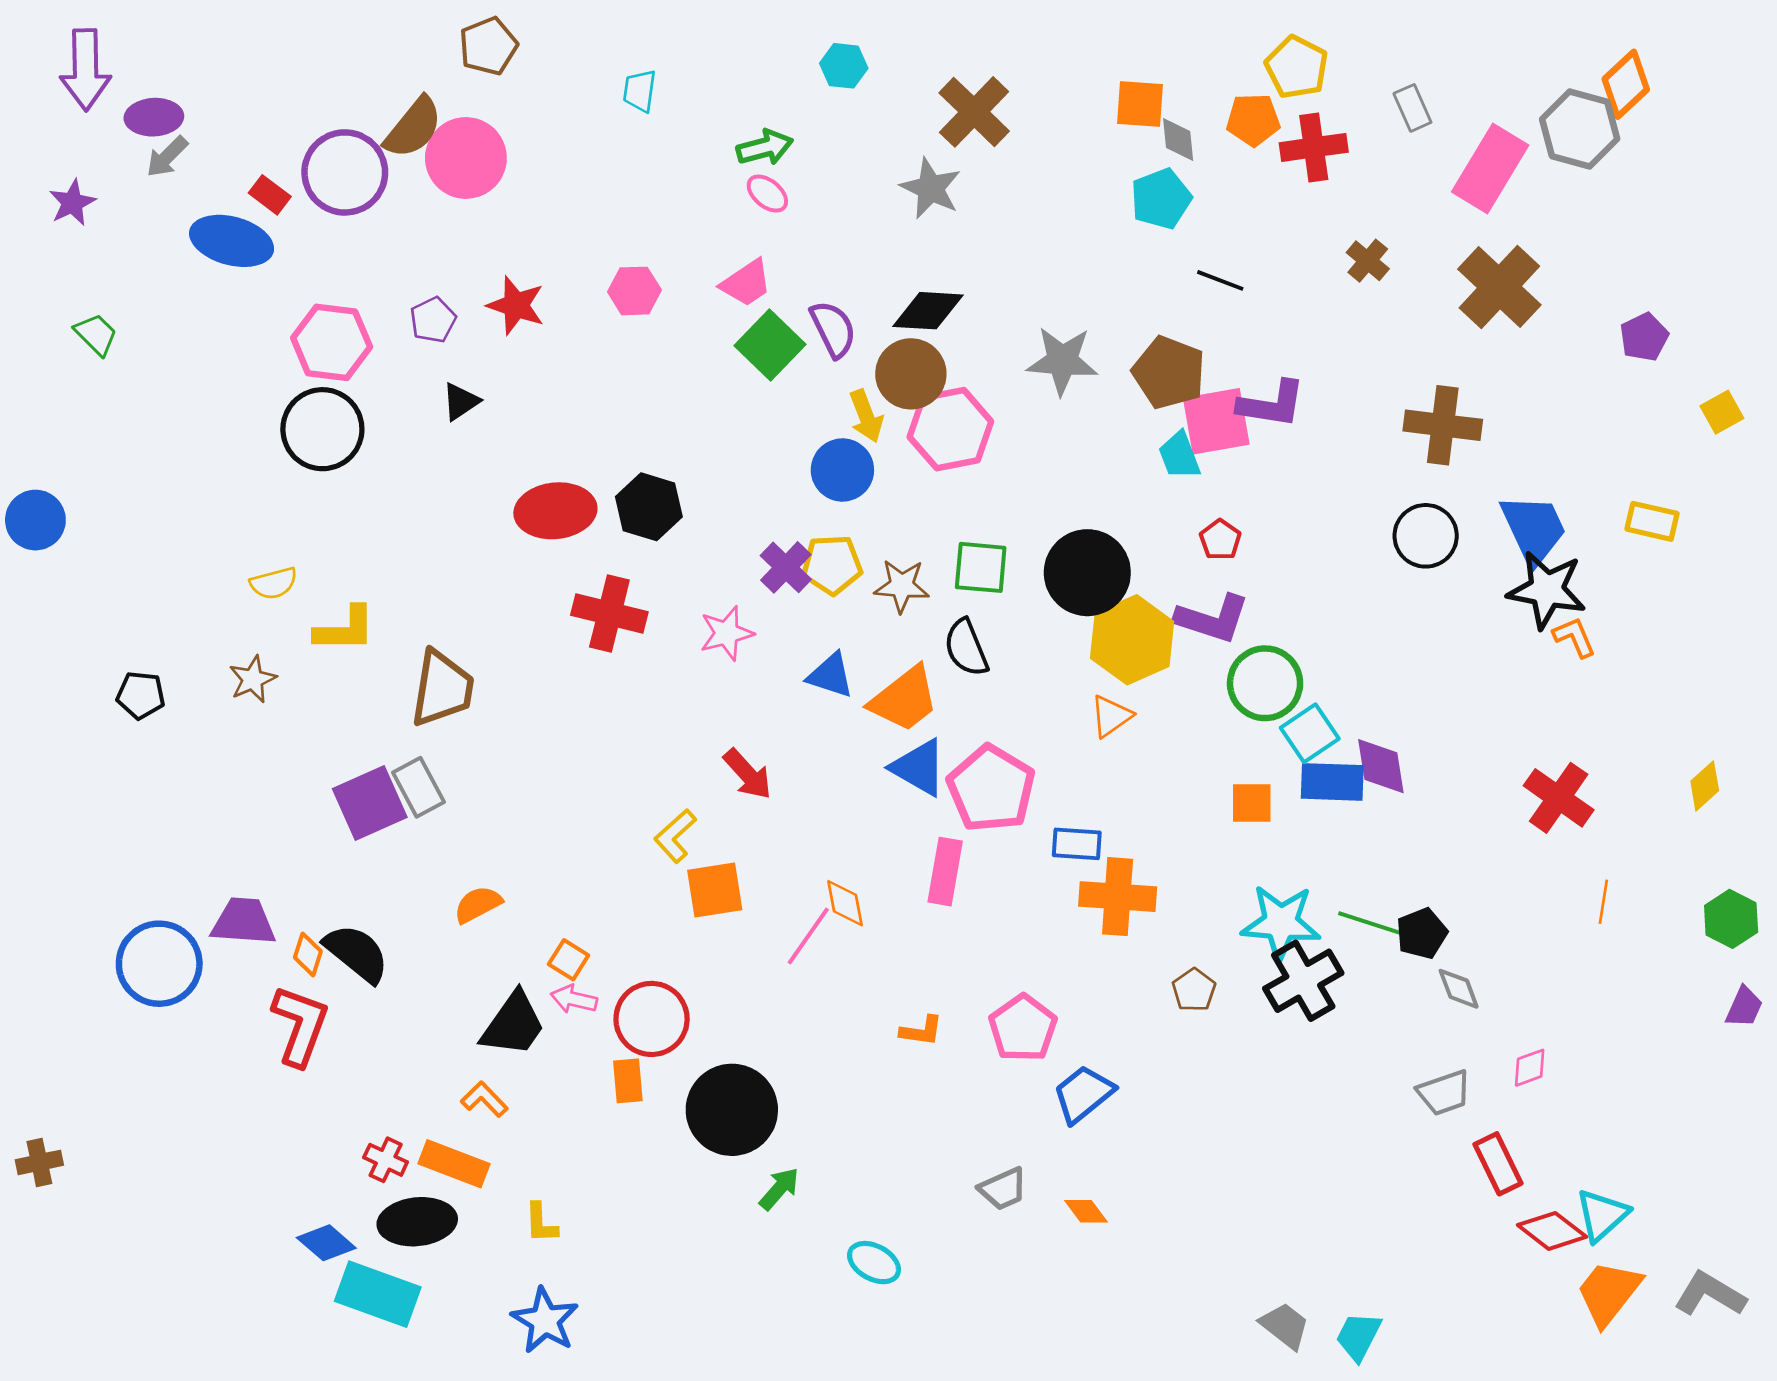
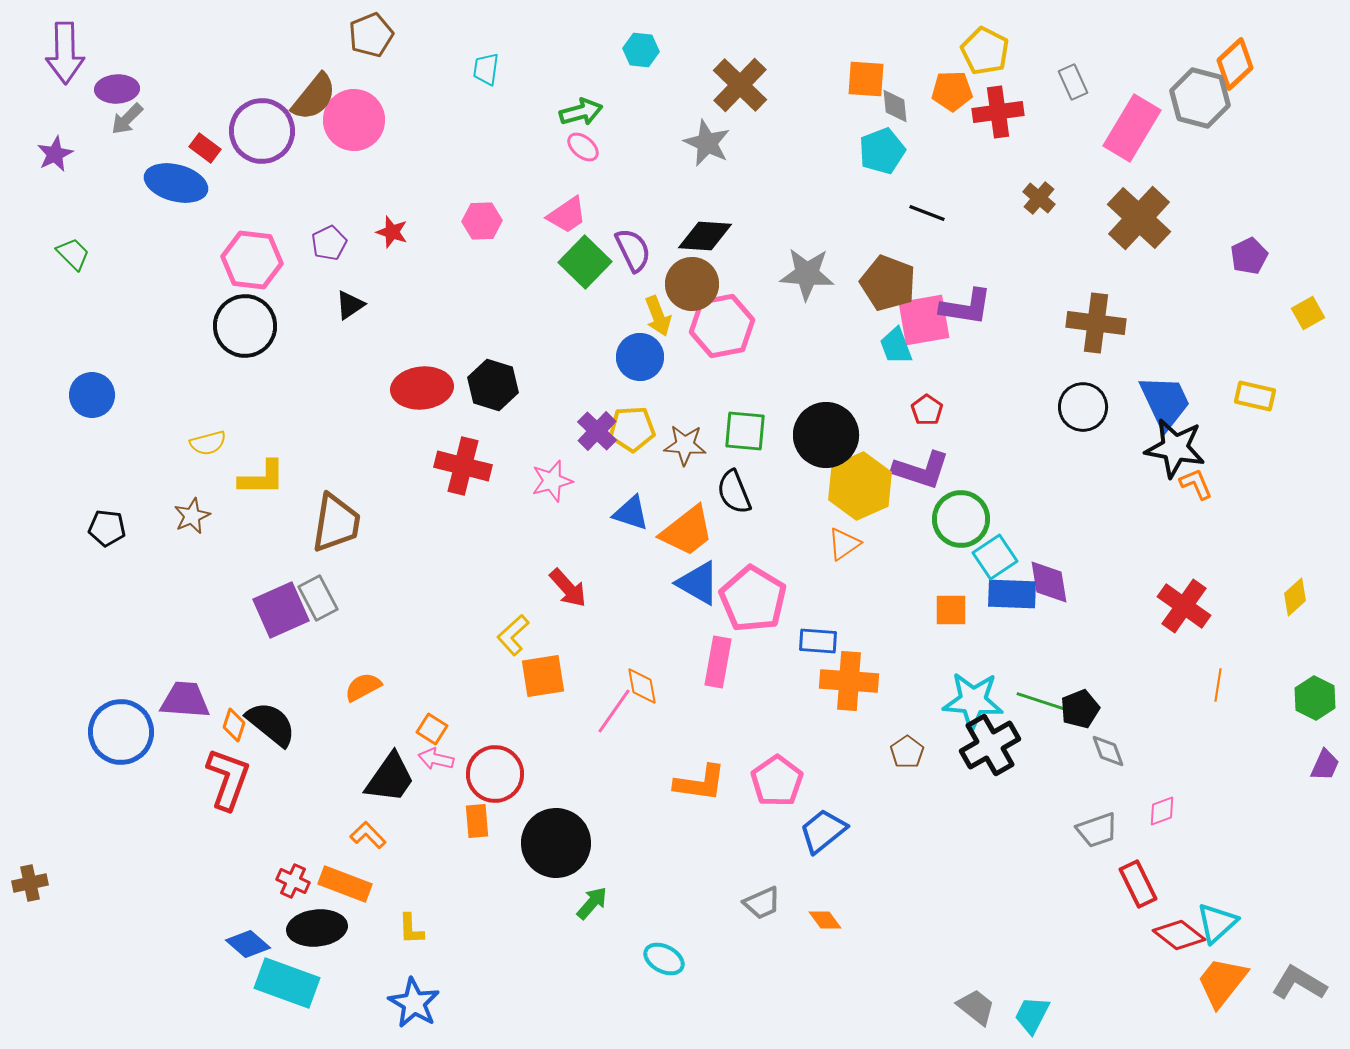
red star: (516, 305) -> (392, 232), size x0.7
blue circle: (35, 520) -> (92, 395), moved
orange L-shape: (921, 1031) -> (700, 783), size x1.6

